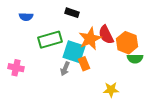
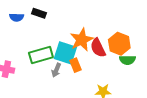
black rectangle: (72, 13) -> (39, 13), moved
red semicircle: (106, 35) -> (98, 48), moved
green rectangle: (50, 40) -> (41, 55), moved

